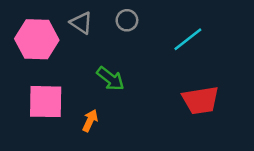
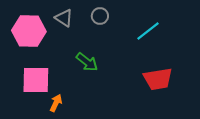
orange arrow: (90, 121) -> (56, 103), moved

